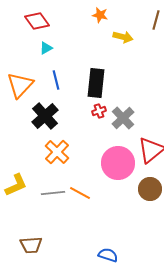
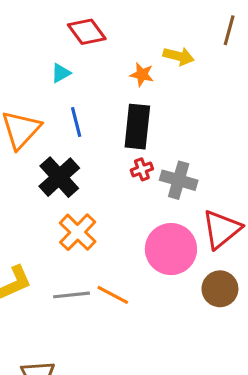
orange star: (100, 15) -> (142, 75), moved
red diamond: (37, 21) -> (87, 32), moved
gray cross: (123, 118) -> (179, 180), turned -30

